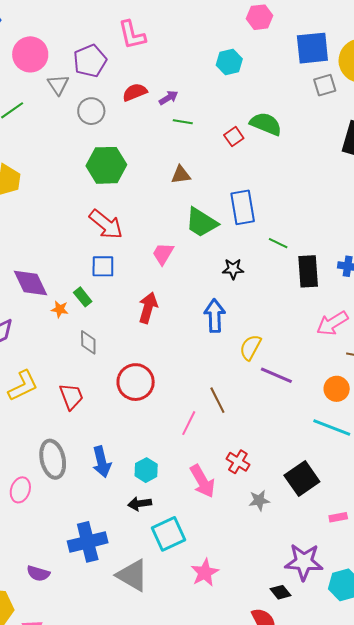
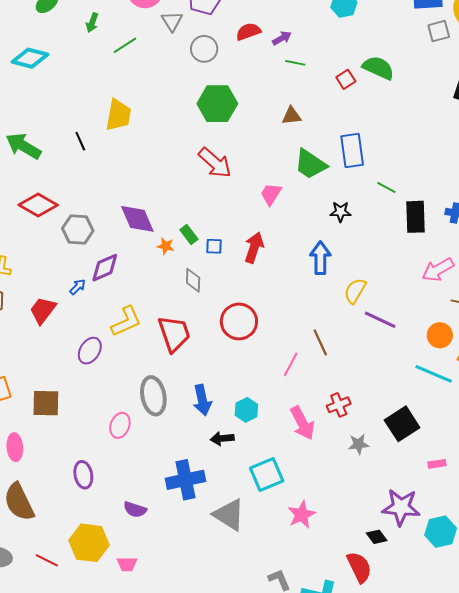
blue square: (103, 266) -> (214, 246), moved, size x0.7
red trapezoid: (71, 396) -> (174, 334), size x1.4
red cross: (238, 462) -> (339, 405), turned 35
black arrow: (140, 504) -> (222, 438), moved

